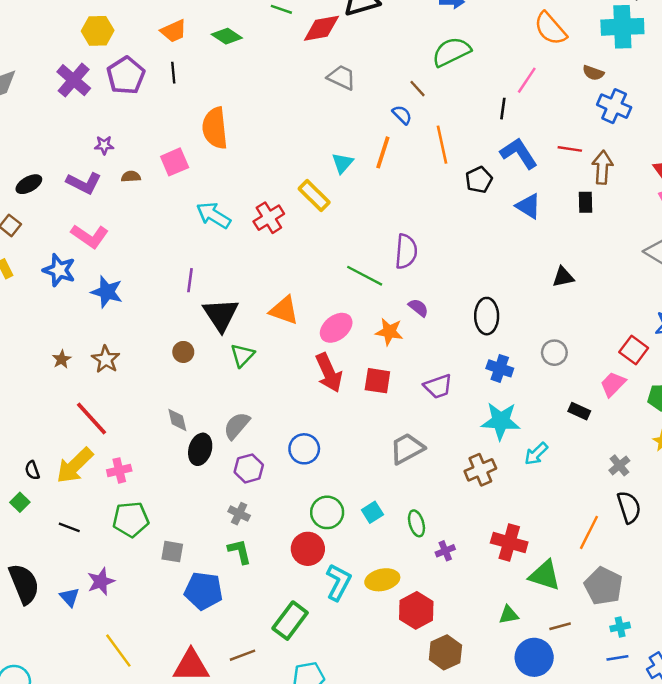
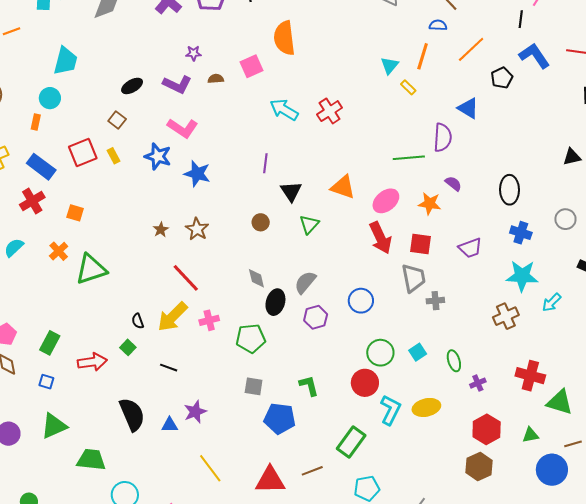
blue semicircle: (402, 115) -> (438, 25), turned -42
orange line: (442, 145) -> (471, 49), turned 60
yellow rectangle: (314, 195) -> (408, 87), moved, size x0.6
blue triangle: (528, 206) -> (468, 108), moved
green line: (365, 276) -> (409, 158), turned -32
black triangle: (221, 315) -> (291, 191), size x0.7
gray trapezoid: (407, 448) -> (414, 278), moved, turned 108
gray cross: (239, 514) -> (435, 301), moved, turned -30
green pentagon: (131, 519) -> (251, 338), moved
blue triangle: (70, 597) -> (170, 425), turned -48
red hexagon: (416, 610) -> (487, 429), moved

